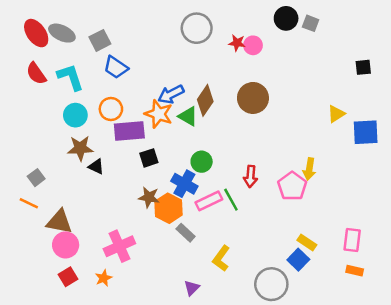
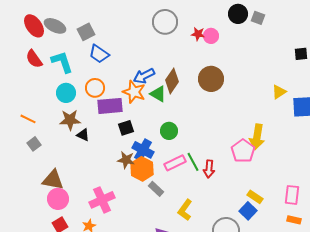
yellow arrow: (309, 169) -> (257, 137), size x1.4
red arrow: (251, 176) -> (209, 169), moved
blue cross: (184, 184) -> (143, 150), moved
orange line: (29, 203) -> (28, 119), moved

